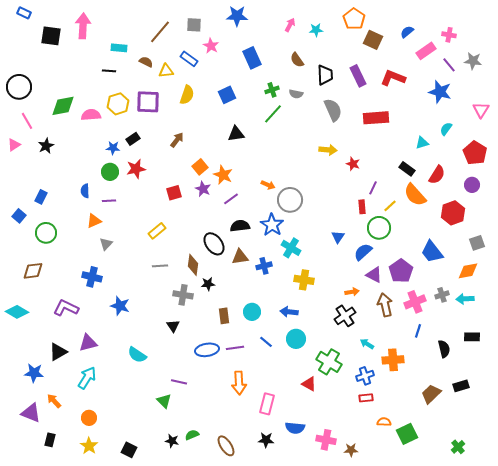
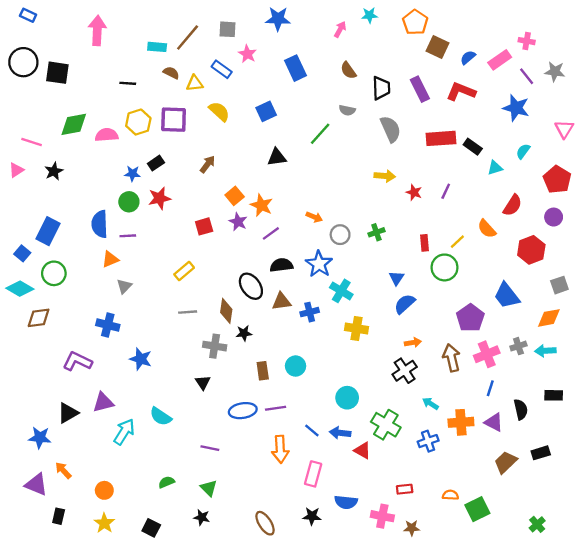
cyan star: (316, 30) -> (369, 15), moved
blue semicircle: (407, 32) -> (468, 57), moved
black square: (51, 36) -> (57, 73), moved
cyan rectangle: (119, 48) -> (157, 47), moved
black circle: (19, 87) -> (23, 62), moved
green cross: (272, 90) -> (376, 232), moved
yellow semicircle: (187, 95) -> (219, 111), turned -66
pink line: (27, 121) -> (32, 142), turned -42
black rectangle: (407, 169) -> (473, 147), moved
purple line: (373, 188) -> (446, 191), moved
blue semicircle: (85, 191) -> (100, 224), size x1.6
orange semicircle: (415, 195) -> (487, 229), size x0.7
blue rectangle: (41, 197) -> (48, 231), size x1.6
gray circle: (290, 200) -> (340, 235), size x0.7
blue semicircle: (363, 252) -> (405, 304), moved
purple triangle: (374, 275) -> (494, 422), moved
cyan diamond: (17, 312) -> (20, 289), moved
blue arrow: (289, 312) -> (340, 433), moved
blue line: (266, 342) -> (312, 431), moved
cyan arrow: (87, 378) -> (124, 432), moved
red rectangle: (366, 398) -> (405, 489), moved
green triangle: (164, 401) -> (209, 488), moved
green semicircle: (192, 435) -> (166, 482), moved

